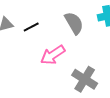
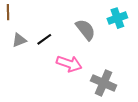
pink arrow: (53, 55) -> (69, 64), turned -120

